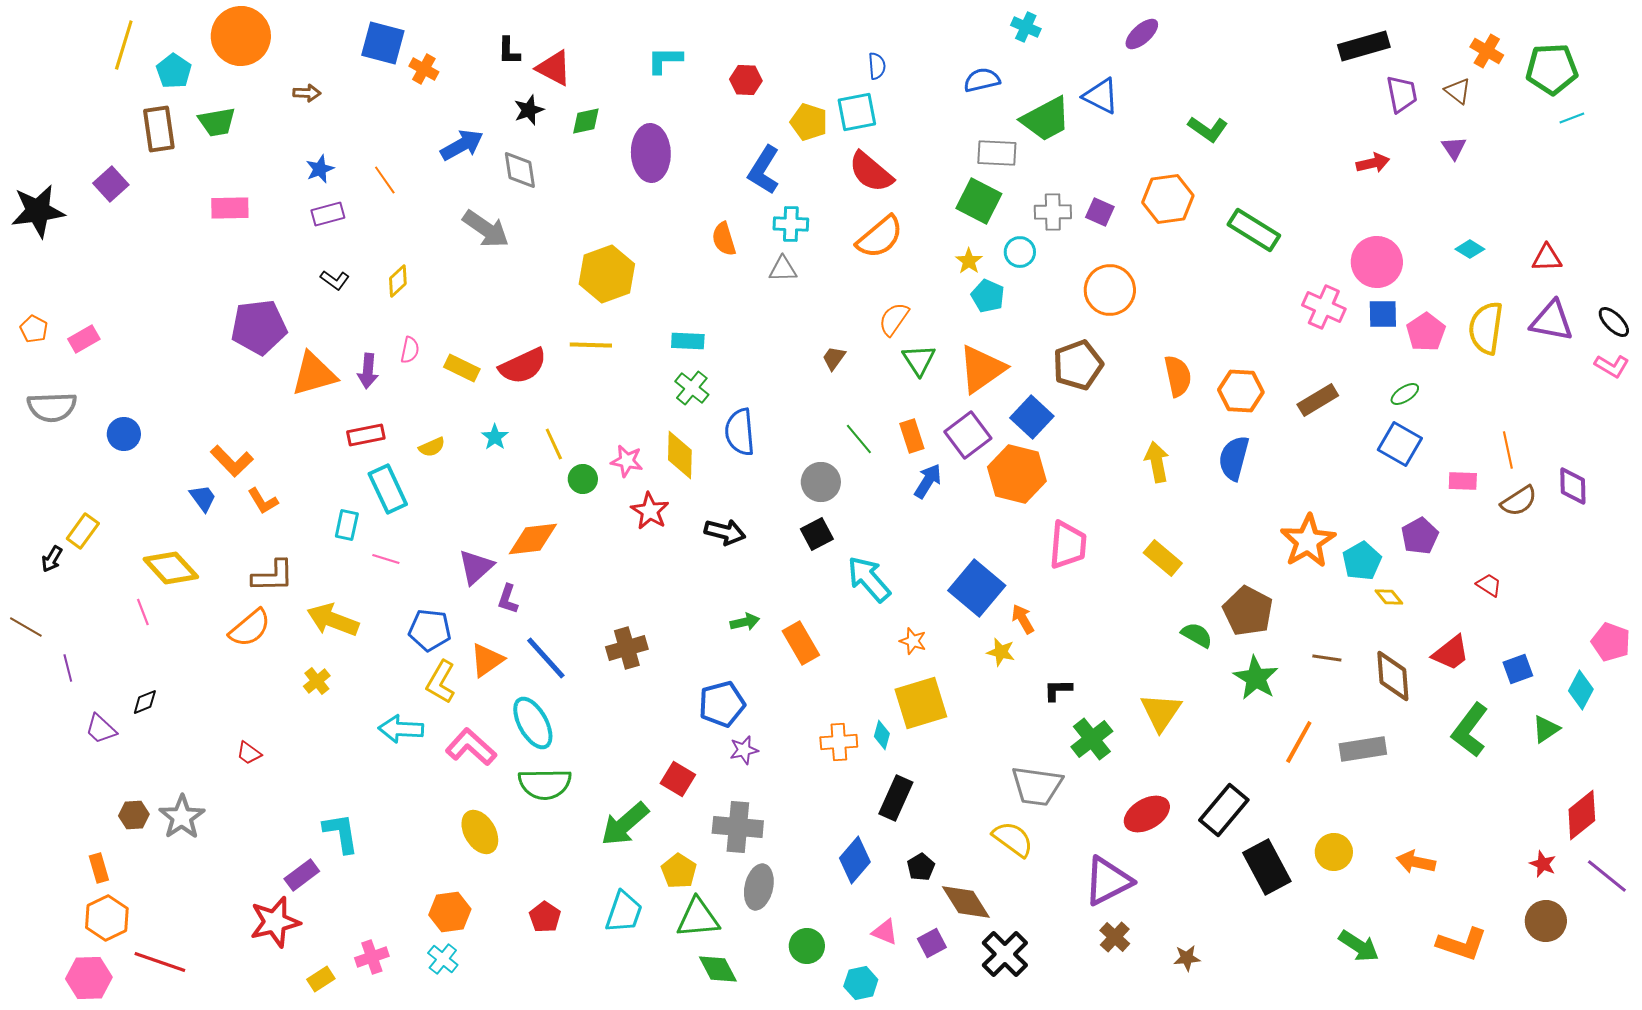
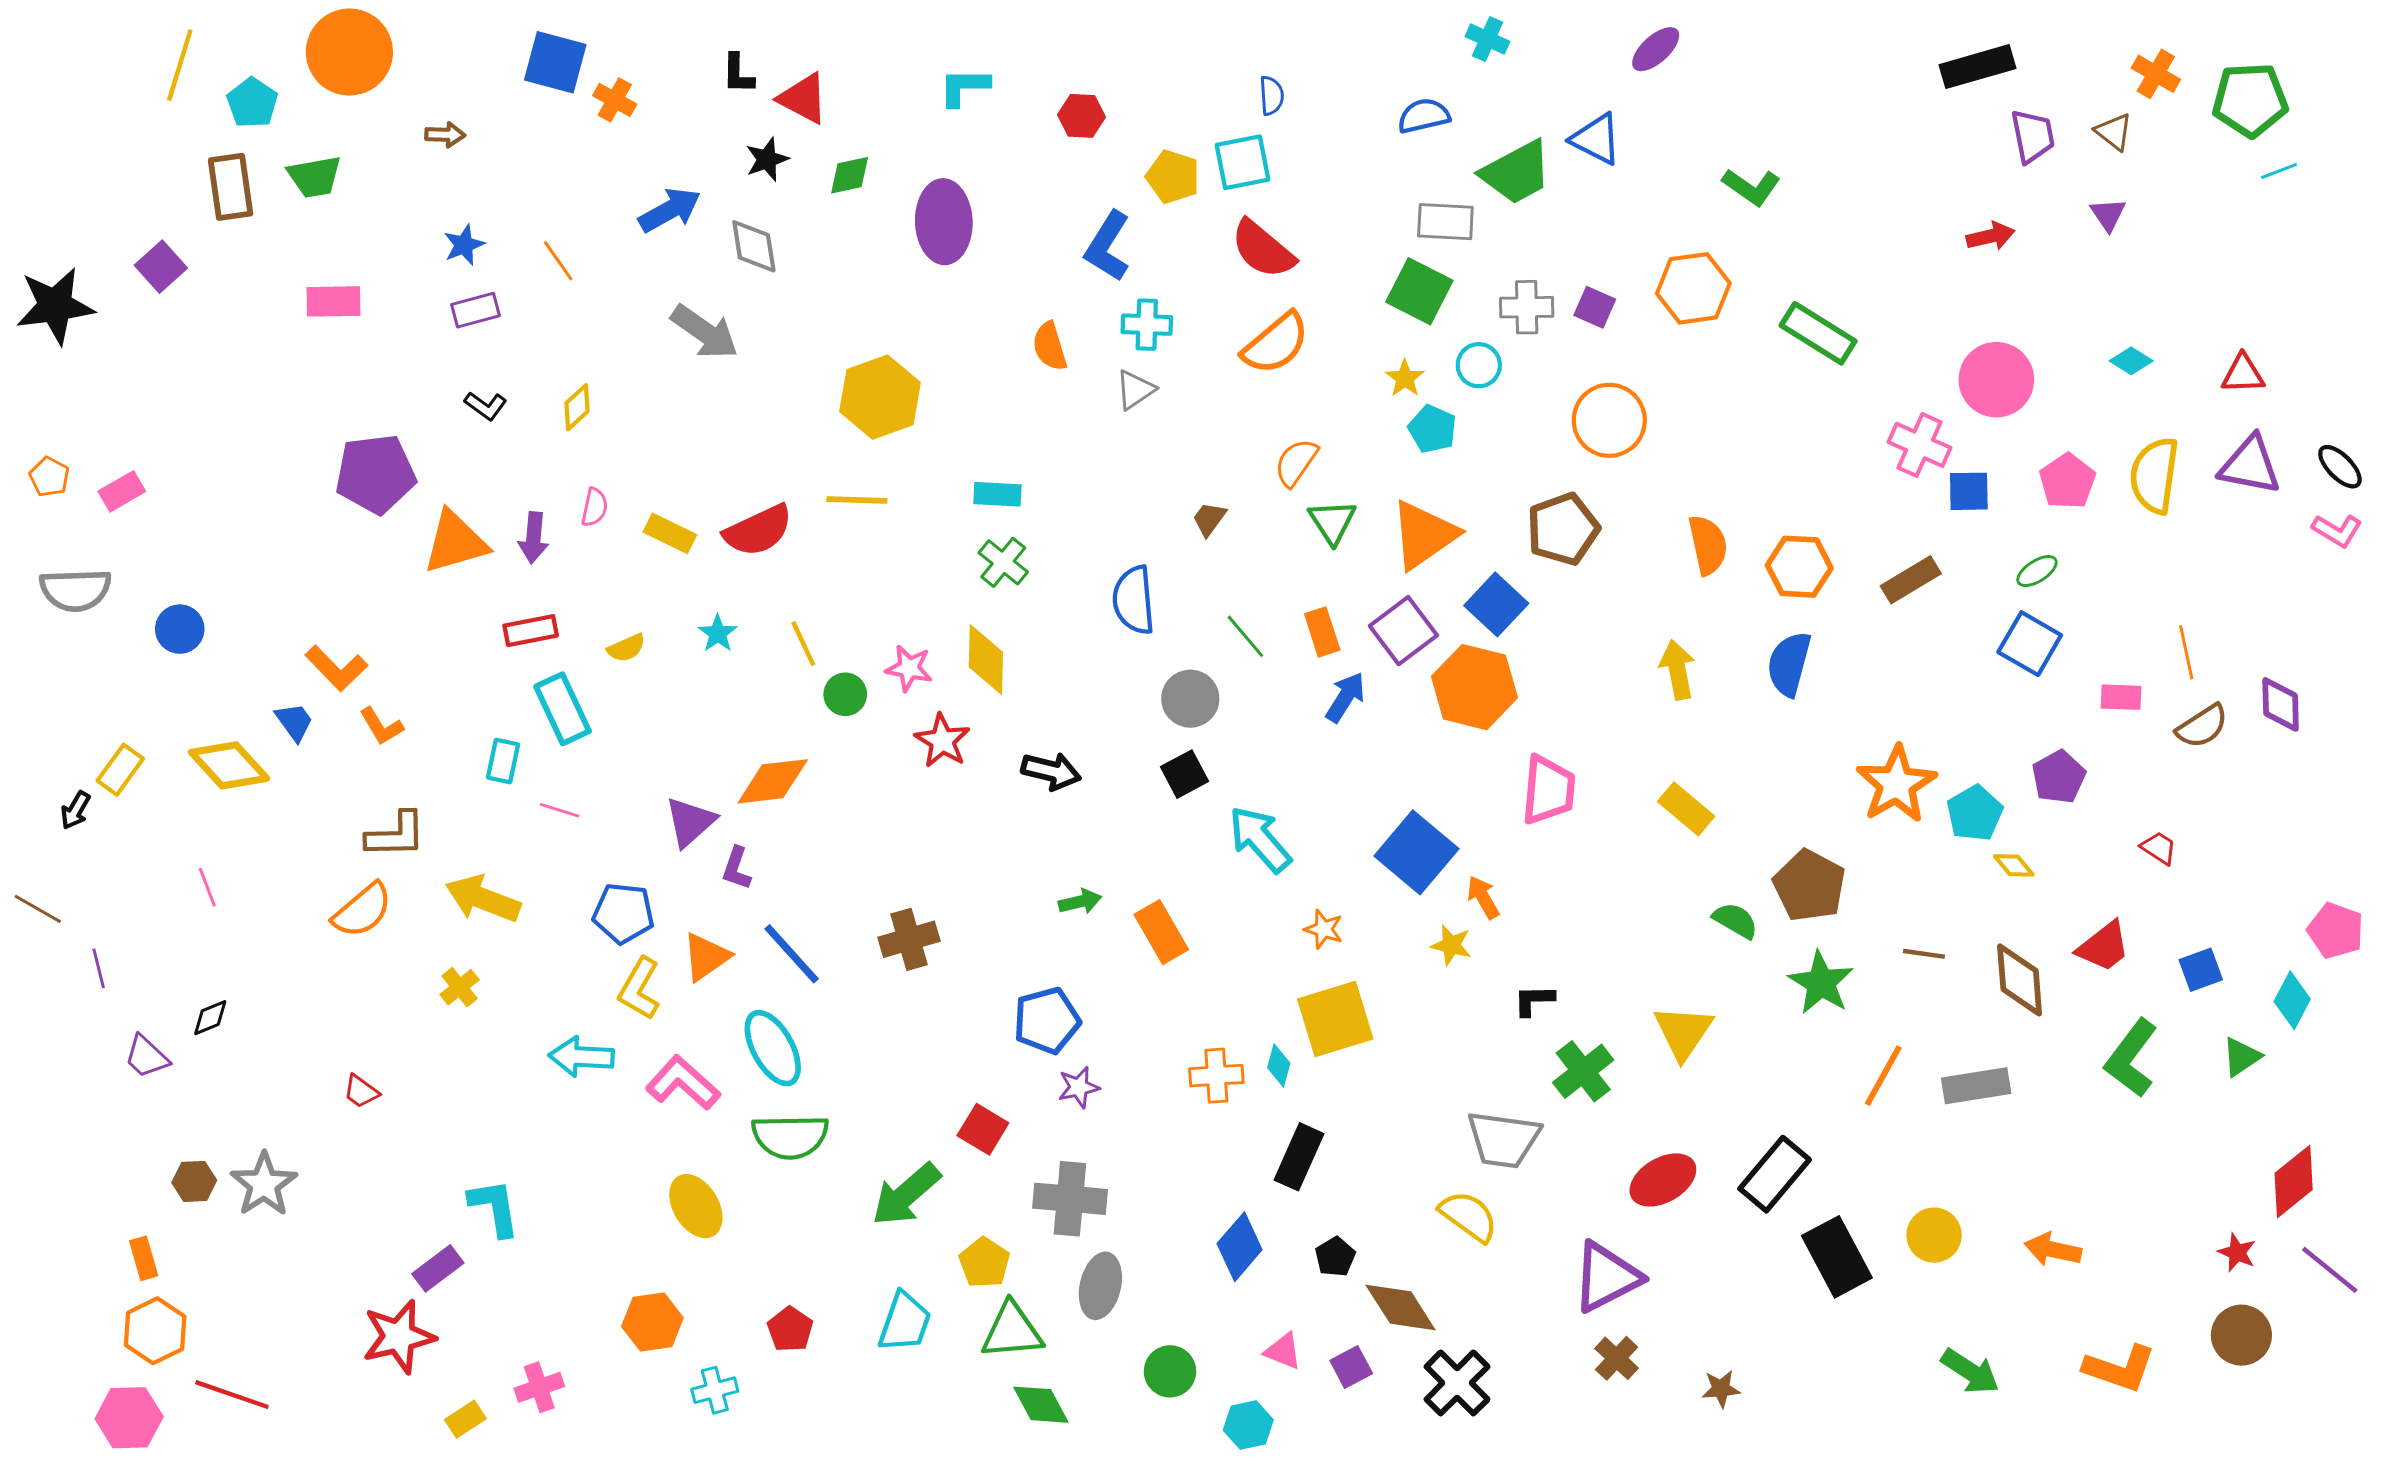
gray triangle: (783, 269) -> (1135, 390), turned -32
blue square: (1383, 314) -> (1969, 491), moved
blue semicircle: (740, 432) -> (1134, 600), moved
yellow diamond: (171, 568) -> (229, 765), moved
cyan cross: (443, 959) -> (715, 1390), moved, turned 36

